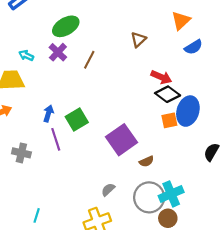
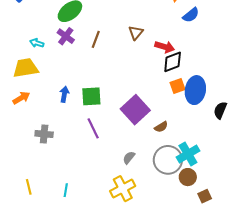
brown triangle: (138, 40) -> (136, 33), moved
black diamond: (168, 94) -> (173, 62), turned -50
blue ellipse: (188, 111) -> (195, 90), moved
green square: (77, 120) -> (91, 96), turned 35
purple line: (56, 139) -> (93, 128), moved

